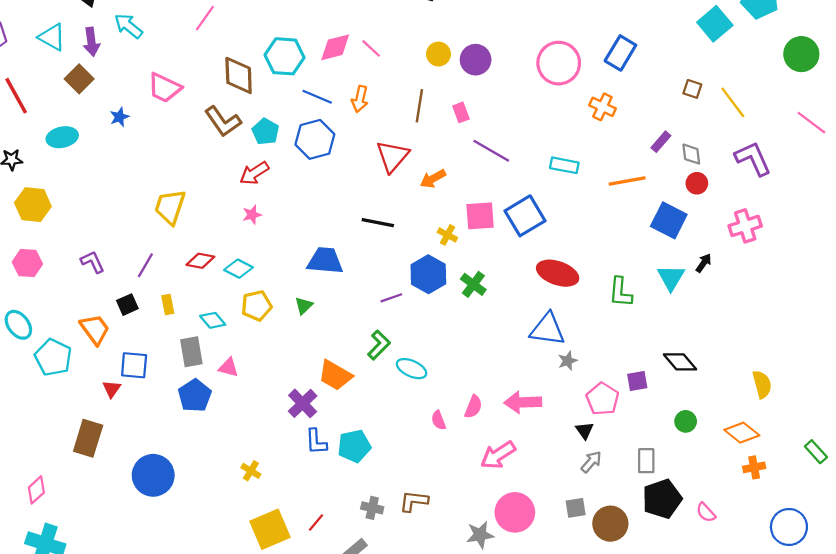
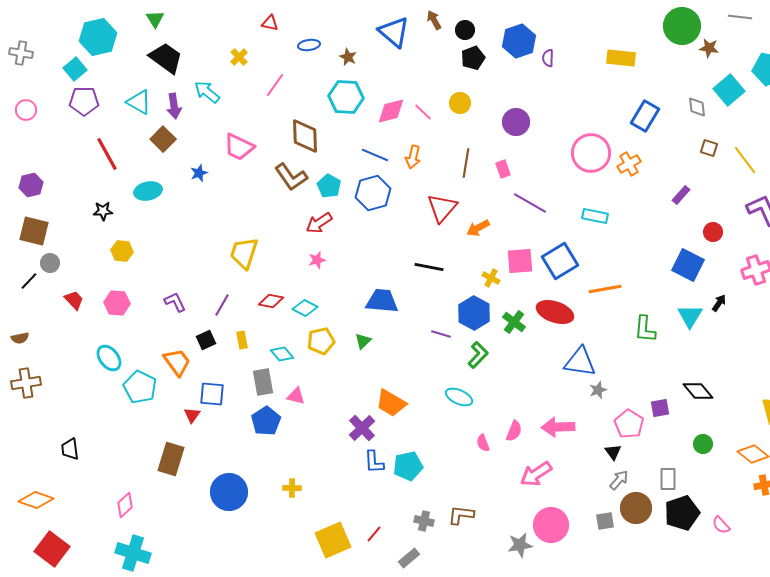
yellow circle: (438, 54) -> (460, 103), moved
cyan hexagon: (285, 56) -> (346, 97), moved
pink circle: (559, 63) -> (591, 153), moved
orange cross: (602, 107) -> (629, 164), turned 35
gray diamond: (691, 154) -> (697, 107), moved
orange line: (627, 181) -> (605, 289), moved
yellow hexagon: (33, 205) -> (122, 251), size x0.7
red ellipse: (558, 273) -> (555, 312), moved
purple line: (391, 298) -> (441, 334), turned 36
green L-shape: (379, 345) -> (478, 355), moved
yellow cross: (251, 471) -> (292, 488), moved, turned -30
brown circle: (610, 524) -> (636, 508), moved

